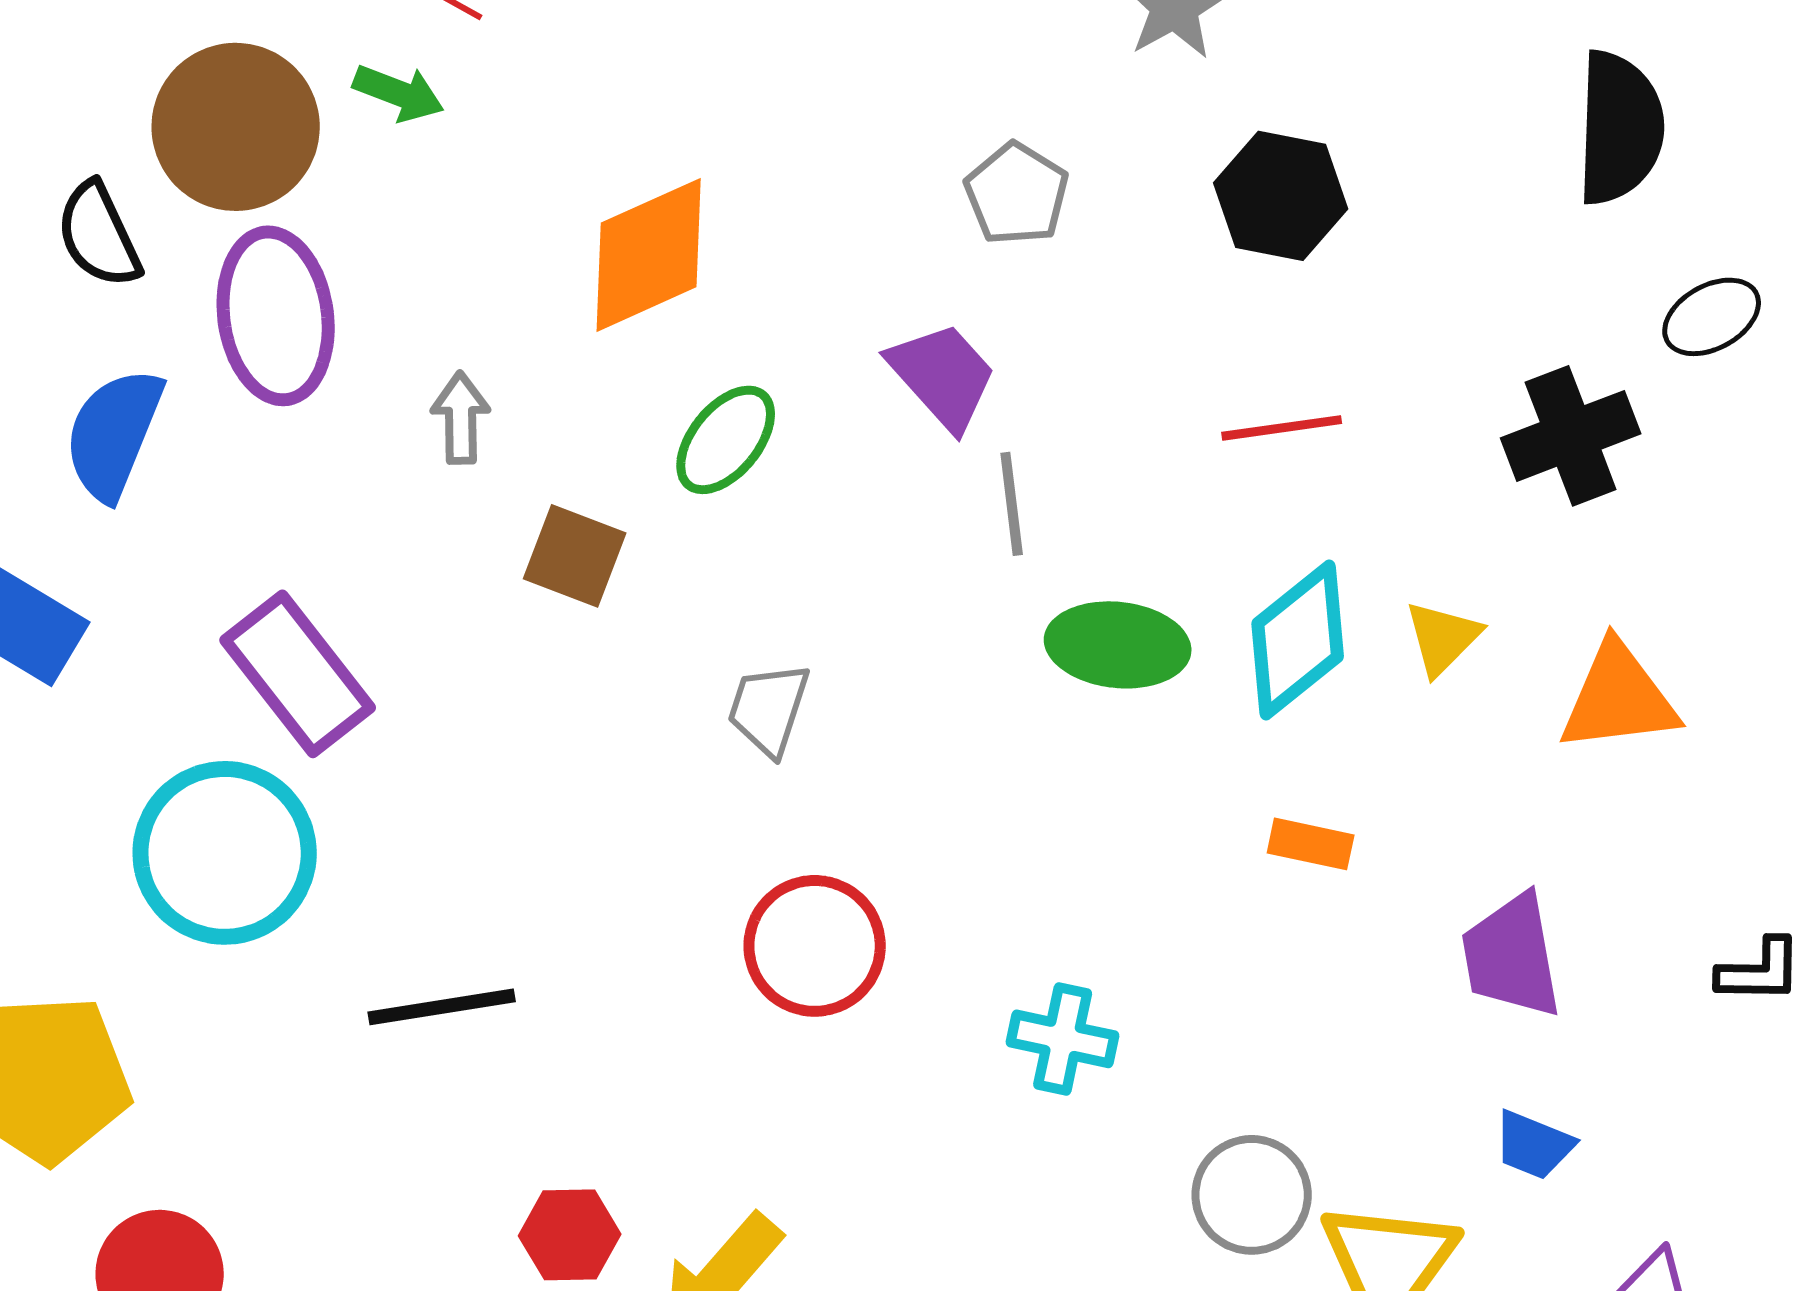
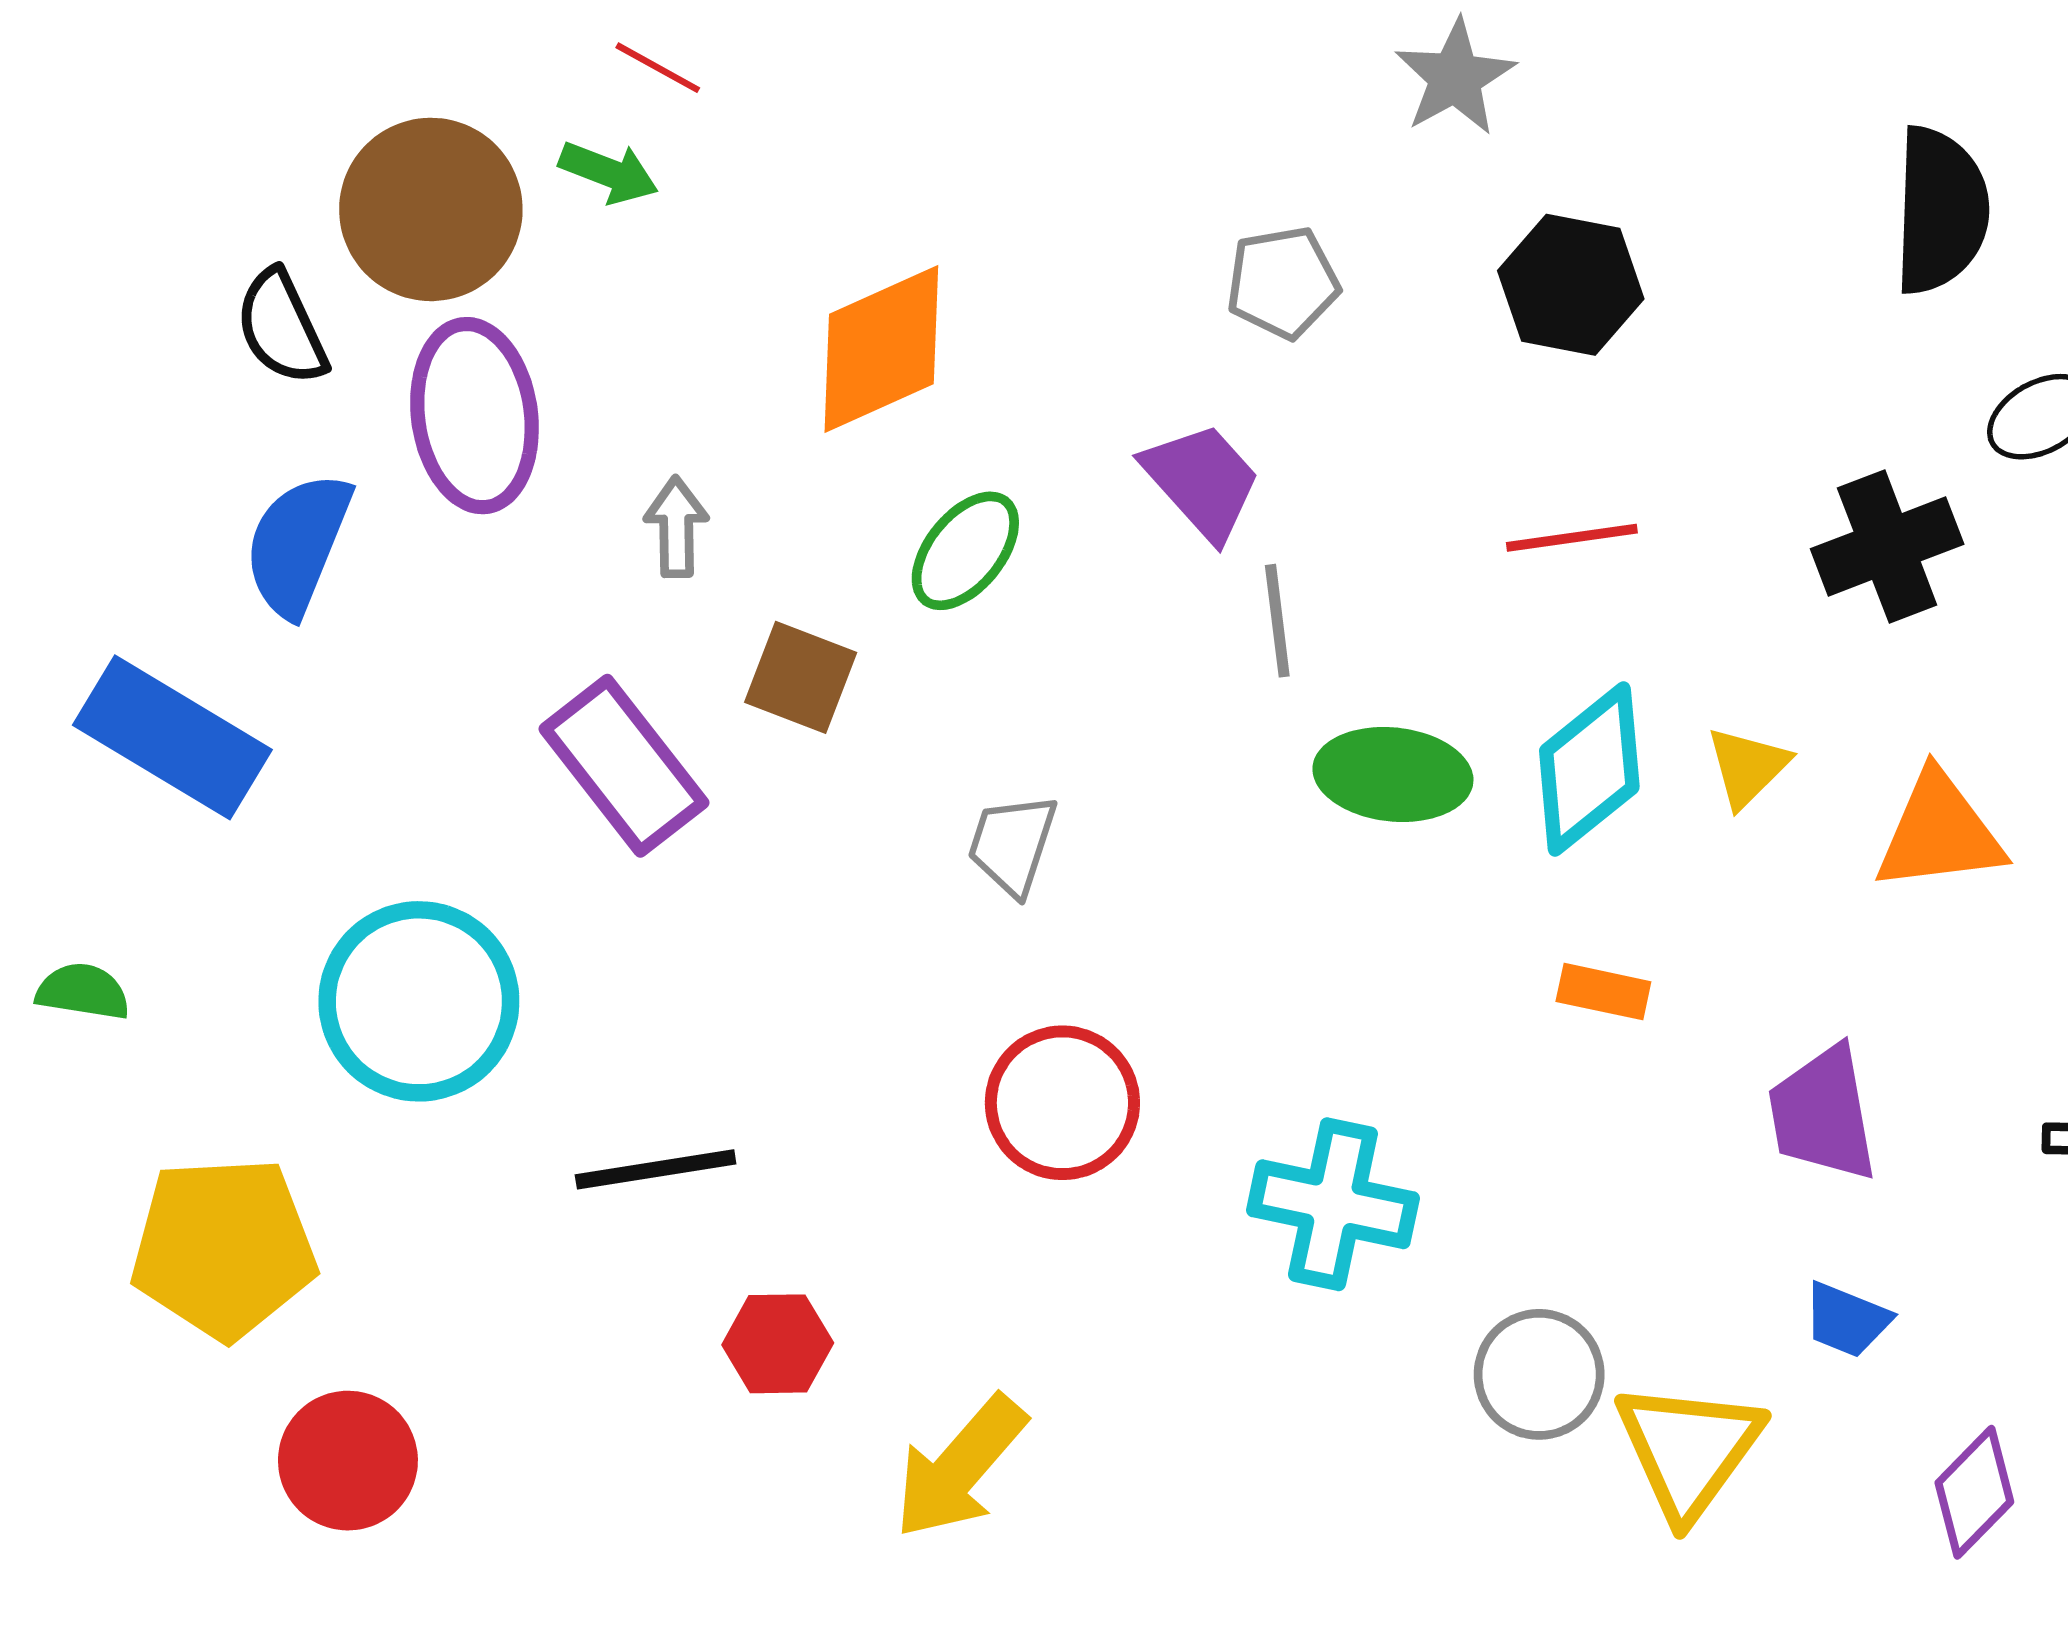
gray pentagon: (1017, 194) -> (1283, 283), turned 30
purple rectangle: (298, 674) -> (624, 766), moved
cyan cross: (1063, 1039) -> (1333, 1204), size x1.4
red hexagon: (570, 1235) -> (778, 1344), moved

